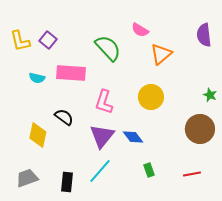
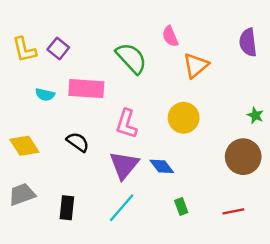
pink semicircle: (140, 30) -> (170, 36), turned 36
yellow diamond: (38, 135) -> (24, 146), moved, turned -45
gray trapezoid: (27, 178) -> (22, 194), moved
black rectangle: (67, 182) -> (67, 208), moved

